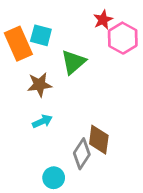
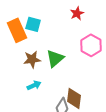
pink hexagon: (123, 38) -> (91, 45), moved
green triangle: (73, 62) -> (55, 58), moved

